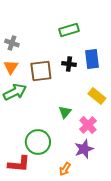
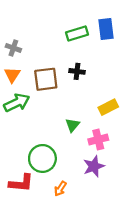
blue rectangle: (92, 59) -> (106, 29), moved
yellow rectangle: (97, 96) -> (108, 107), turned -66
pink cross: (88, 125) -> (98, 140), turned 30
orange arrow: (65, 169) -> (60, 189), moved

